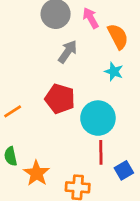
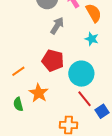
red line: (101, 152) -> (84, 99), turned -36
orange star: (36, 173) -> (39, 93), moved

